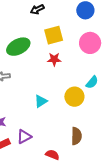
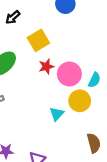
pink circle: (90, 43) -> (69, 74), moved
cyan triangle: (41, 101) -> (57, 114), moved

